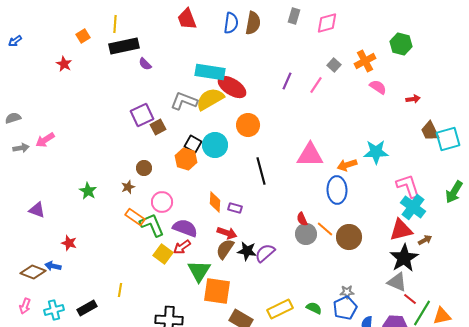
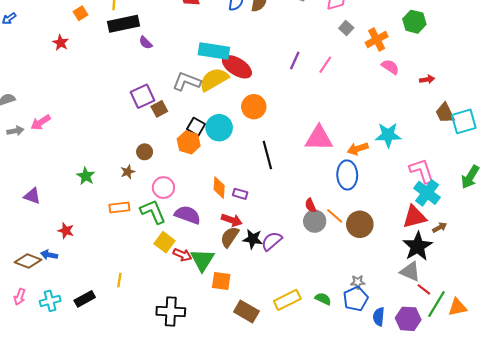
gray square: (334, 65) -> (346, 28), moved
orange rectangle: (135, 217) -> (119, 207), moved, turned -42
red arrow: (182, 247) -> (182, 255), moved, turned -120
orange square: (217, 291) -> (221, 281), size x0.7

